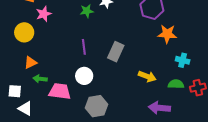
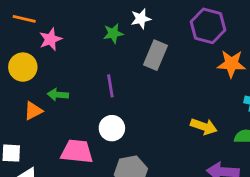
gray rectangle: (116, 52) -> (156, 55), moved
green arrow: (40, 79) -> (58, 95), moved

